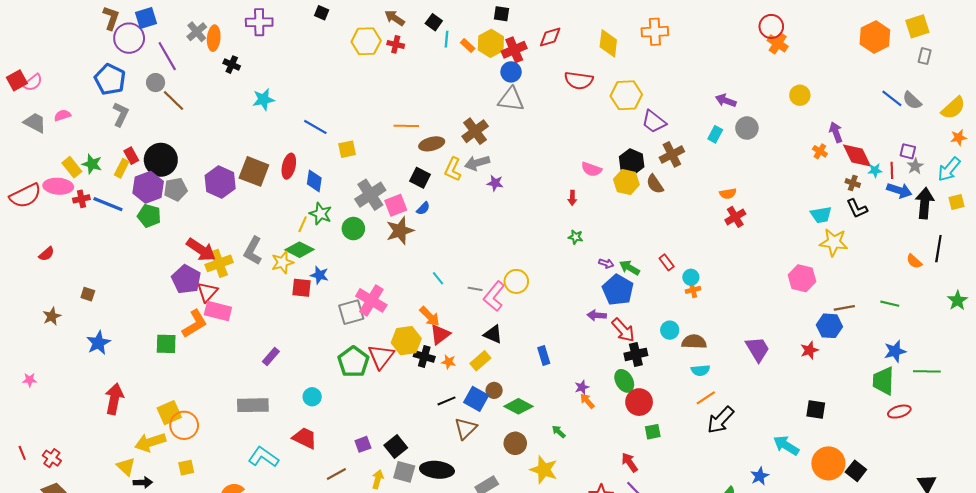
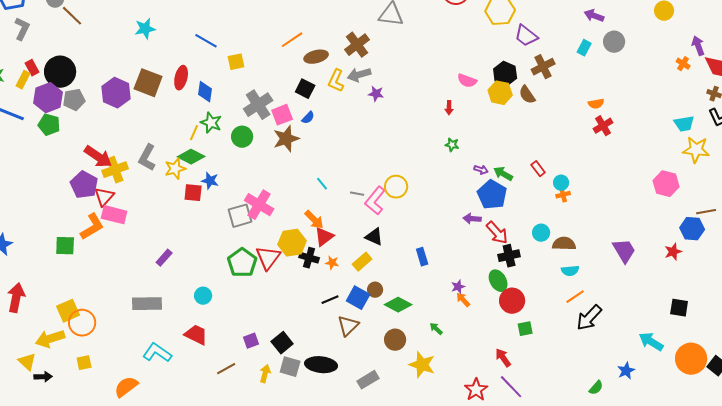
cyan star: (263, 99) -> (145, 29), moved
orange line: (406, 126) -> (292, 40), turned -35

